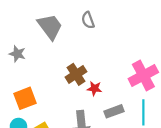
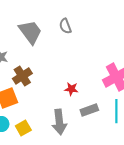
brown cross: (76, 74) -> (22, 76), moved

